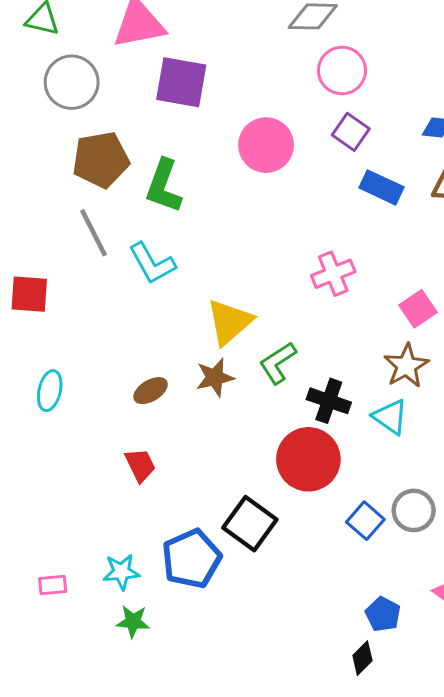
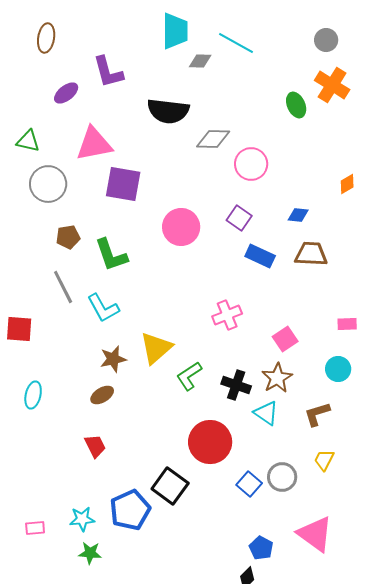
pink circle: (342, 71) -> (251, 164), moved
brown pentagon: (101, 160) -> (68, 237), size x0.6
green L-shape: (164, 186) -> (111, 255), turned -39
brown star: (215, 377) -> (113, 359), moved
black cross: (329, 401) -> (236, 385), moved

